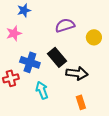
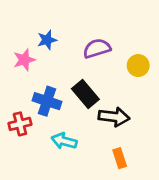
blue star: (24, 10) -> (47, 40), moved
cyan arrow: (42, 90) -> (64, 141), turned -54

